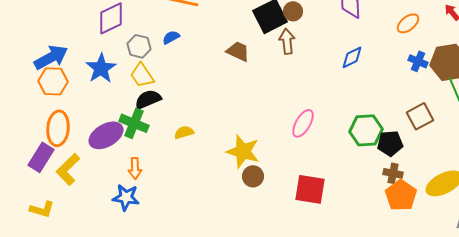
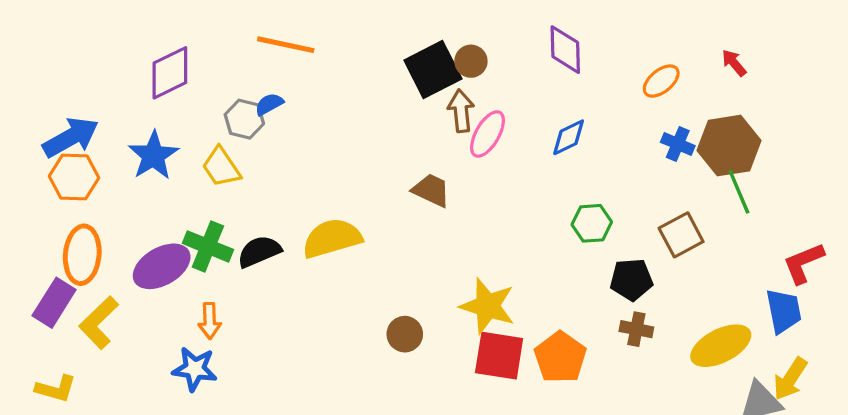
gray hexagon: (139, 46) -> (244, 119), moved
brown trapezoid: (238, 51) -> (431, 190), moved
black semicircle: (148, 99) -> (259, 251), moved
pink ellipse: (303, 123) -> (488, 134), moved
green hexagon: (366, 130) -> (592, 223), moved, size x0.7
yellow semicircle: (184, 132) -> (332, 238), moved, size x1.8
yellow star: (243, 151) -> (488, 306), moved
orange pentagon: (401, 195) -> (560, 357), moved

